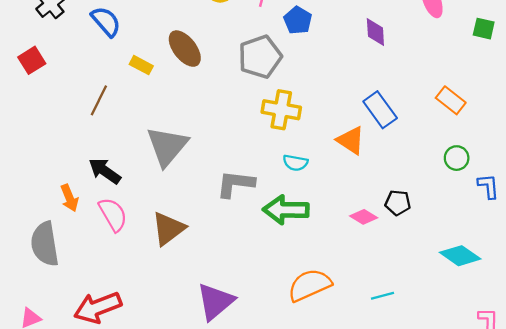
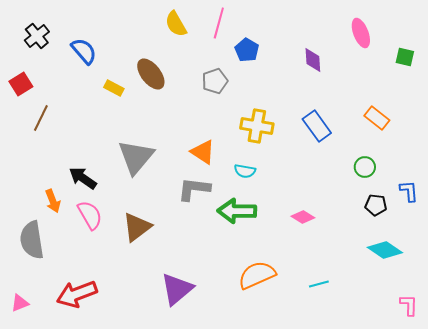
gray pentagon: (260, 57) -> (215, 81), size x0.7
brown line: (99, 100) -> (41, 118), moved
yellow cross: (281, 110) -> (257, 126), moved
orange triangle: (351, 140) -> (203, 152), moved
green circle: (457, 158) -> (365, 167), moved
black pentagon: (398, 203) -> (376, 205), moved

